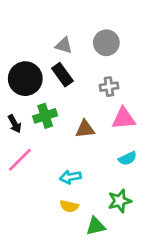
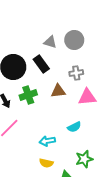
gray triangle: (64, 45) -> (50, 42), moved
brown triangle: (85, 129) -> (58, 91), moved
cyan semicircle: (128, 158) -> (74, 127), moved

